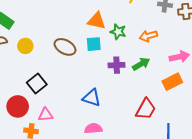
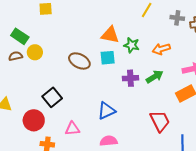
yellow circle: (25, 46) -> (35, 52), moved
blue triangle: (92, 98) -> (106, 111), turned -42
red trapezoid: (146, 109) -> (160, 121), turned -55
pink triangle: (46, 115) -> (72, 129), moved

